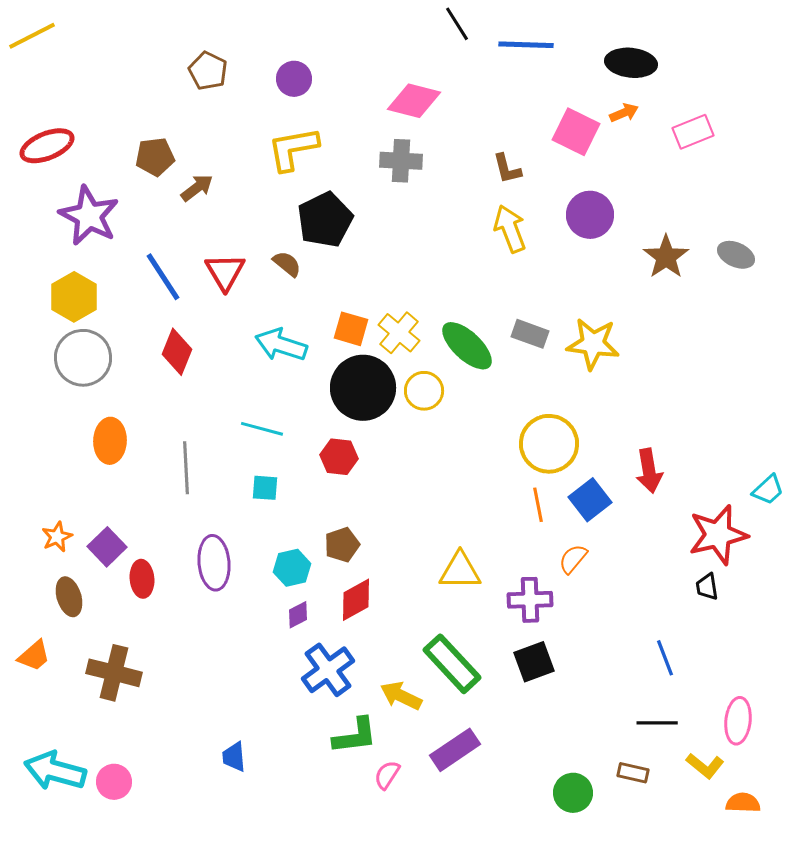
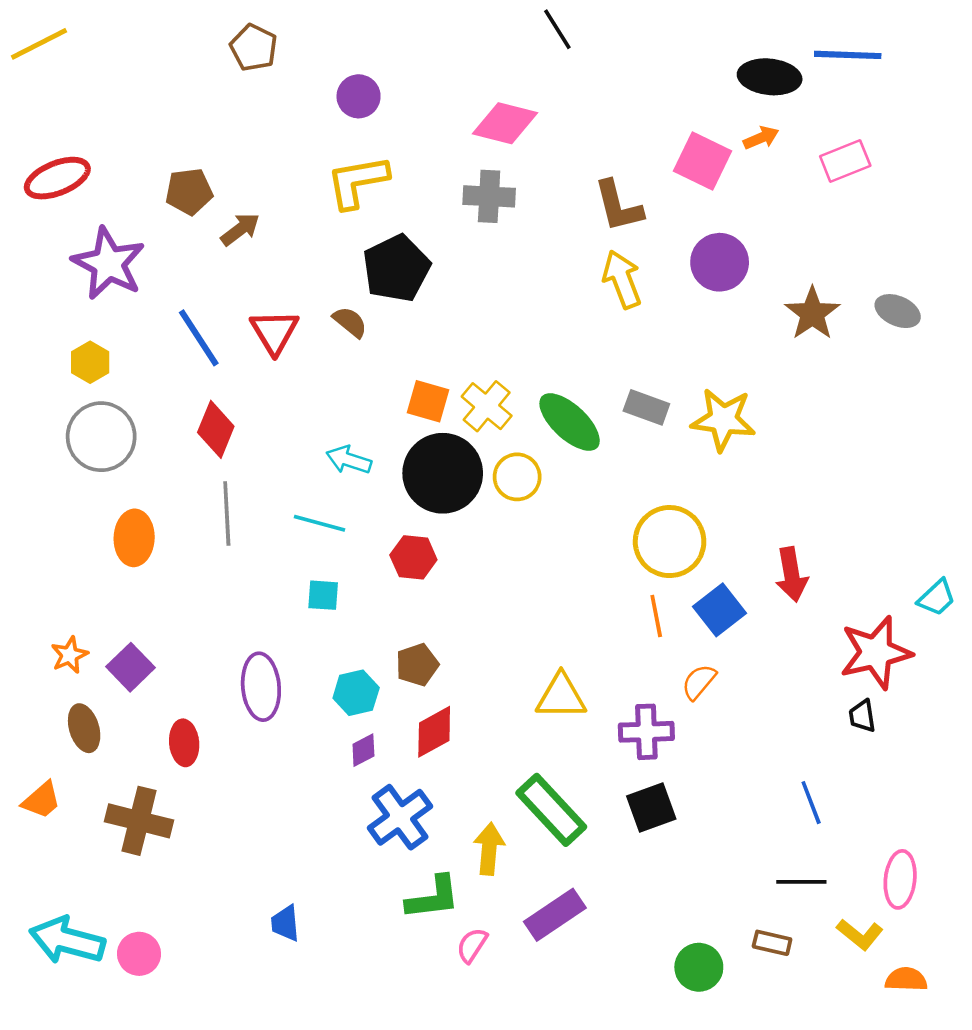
blue line: (526, 45) -> (848, 55), moved
brown pentagon: (208, 71) -> (254, 48), moved
brown L-shape: (507, 169) -> (618, 206), size x1.4
yellow hexagon: (74, 297) -> (90, 362), size x0.7
cyan arrow: (281, 345) -> (349, 460), moved, size x0.7
gray line: (186, 468) -> (227, 513), moved
red ellipse: (142, 579) -> (184, 743), moved
yellow arrow: (401, 696) -> (489, 849), turned 69

